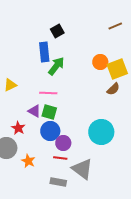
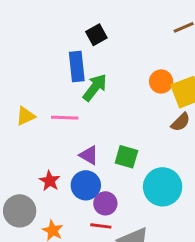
pink line: (48, 93) -> (65, 118), moved
purple triangle: (34, 111) -> (89, 155), moved
green square: (49, 112) -> (126, 157), moved
red star: (18, 128) -> (50, 181), moved

